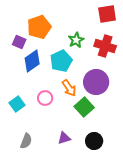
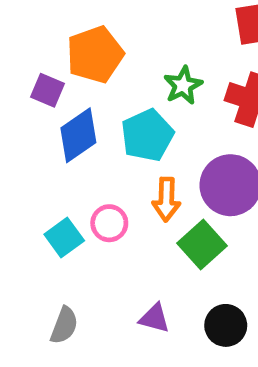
orange arrow: (69, 88) -> (166, 199), turned 36
cyan square: (17, 104) -> (64, 237), moved
purple triangle: (64, 138) -> (154, 318), turned 32

